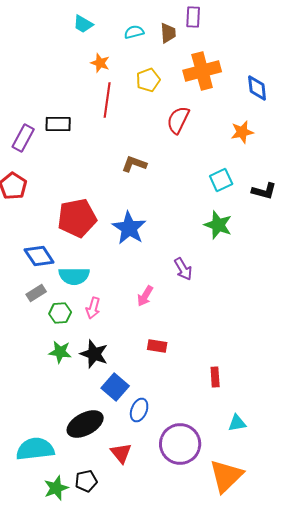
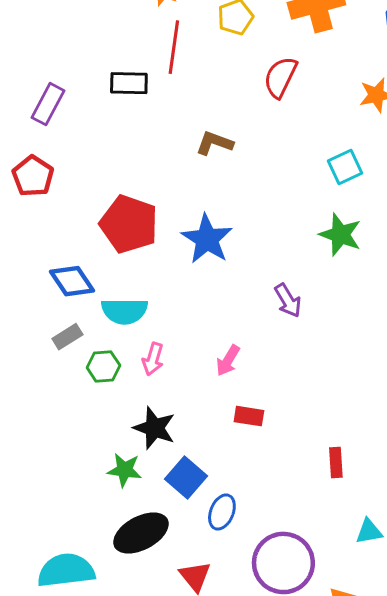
black rectangle: (58, 124) -> (129, 83), moved
red pentagon: (77, 218) -> (129, 224), turned 30
pink arrow: (145, 296) -> (228, 361), moved
green star: (60, 352) -> (124, 470), moved

